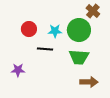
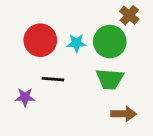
red circle: (29, 29) -> (40, 40), size x1.5
black line: (45, 49) -> (53, 79), moved

